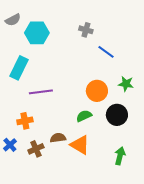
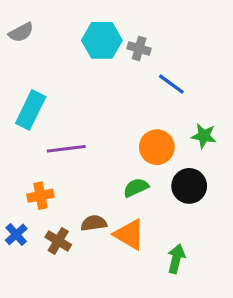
cyan hexagon: (37, 33) -> (102, 40), moved
brown cross: (36, 149) -> (58, 241), turned -35
green arrow: (120, 156) -> (176, 259), moved

